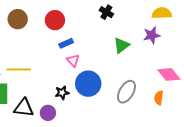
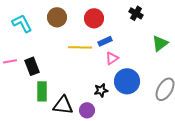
black cross: (106, 12) -> (136, 13), moved
pink triangle: (73, 60) -> (112, 58), turned 40
yellow line: (19, 70) -> (80, 47), moved

